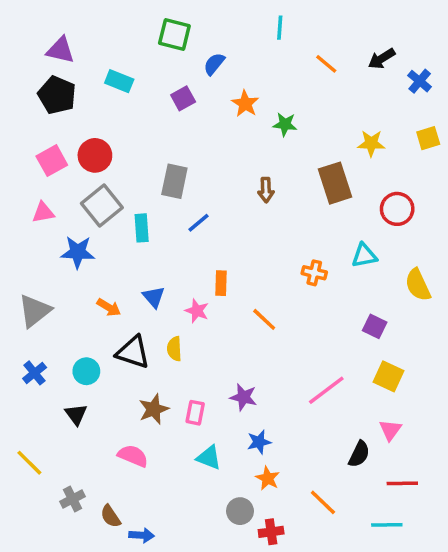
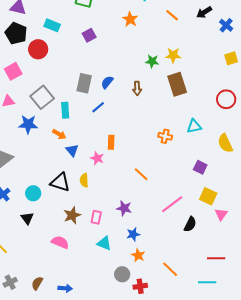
blue semicircle: (214, 64) -> (107, 82), moved
orange star: (245, 104) -> (130, 19), moved
green star: (285, 124) -> (152, 61), moved
yellow star: (371, 143) -> (173, 55), moved
red circle: (95, 155) -> (38, 49), moved
red circle: (397, 209) -> (226, 99), moved
orange arrow: (109, 307) -> (59, 134), moved
orange line: (264, 319) -> (141, 174), moved
pink triangle: (390, 430) -> (221, 214), moved
black semicircle: (359, 454) -> (190, 224), moved
gray cross: (73, 499) -> (10, 282), moved
brown semicircle: (111, 516) -> (37, 283), moved, turned 64

